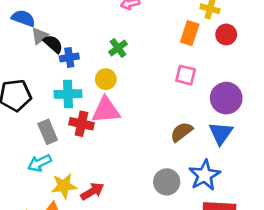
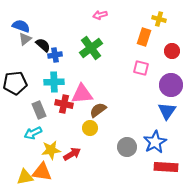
red circle: (226, 34) -> (172, 51), moved
gray triangle: (40, 36) -> (25, 39), moved
green cross: (118, 48) -> (91, 48), size x1.6
yellow circle: (106, 79) -> (90, 128), moved
brown semicircle: (182, 132) -> (98, 110), moved

